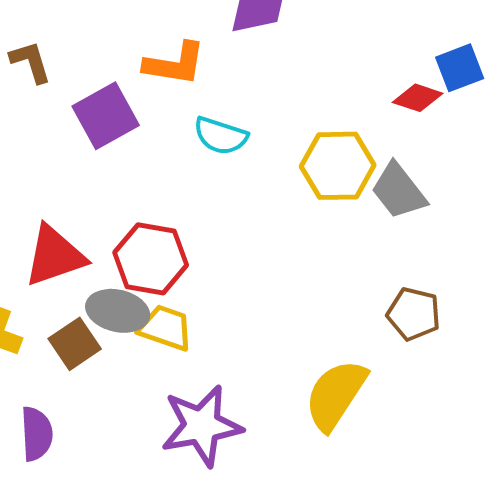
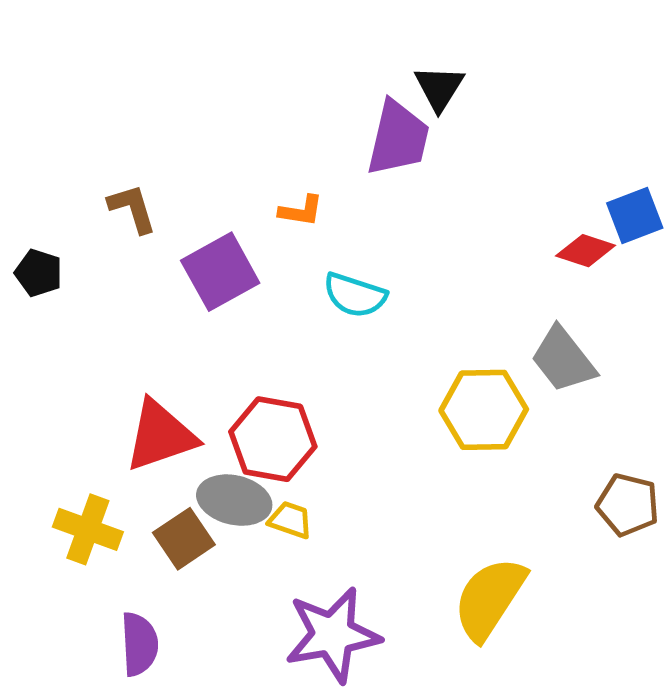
orange L-shape: (175, 64) -> (301, 211), size x0.6
yellow hexagon: (338, 166) -> (484, 410), moved
brown pentagon: (414, 314) -> (628, 505), moved
yellow trapezoid: (166, 328) -> (290, 520), size x0.7

